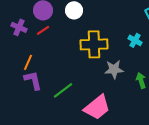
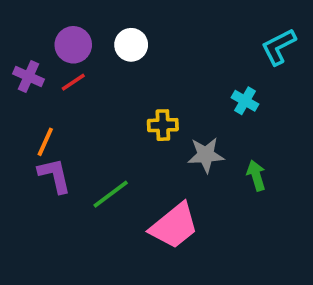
yellow cross: (94, 44) -> (163, 125), moved, size x0.6

